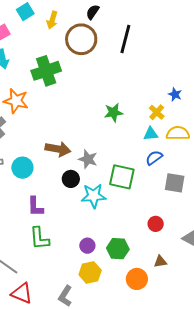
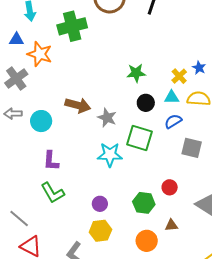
blue star: (175, 94) -> (199, 68), moved
black circle: (71, 179) -> (146, 103), moved
green L-shape: (39, 238) -> (53, 193), turned -30
green hexagon: (118, 249) -> (144, 203), moved

